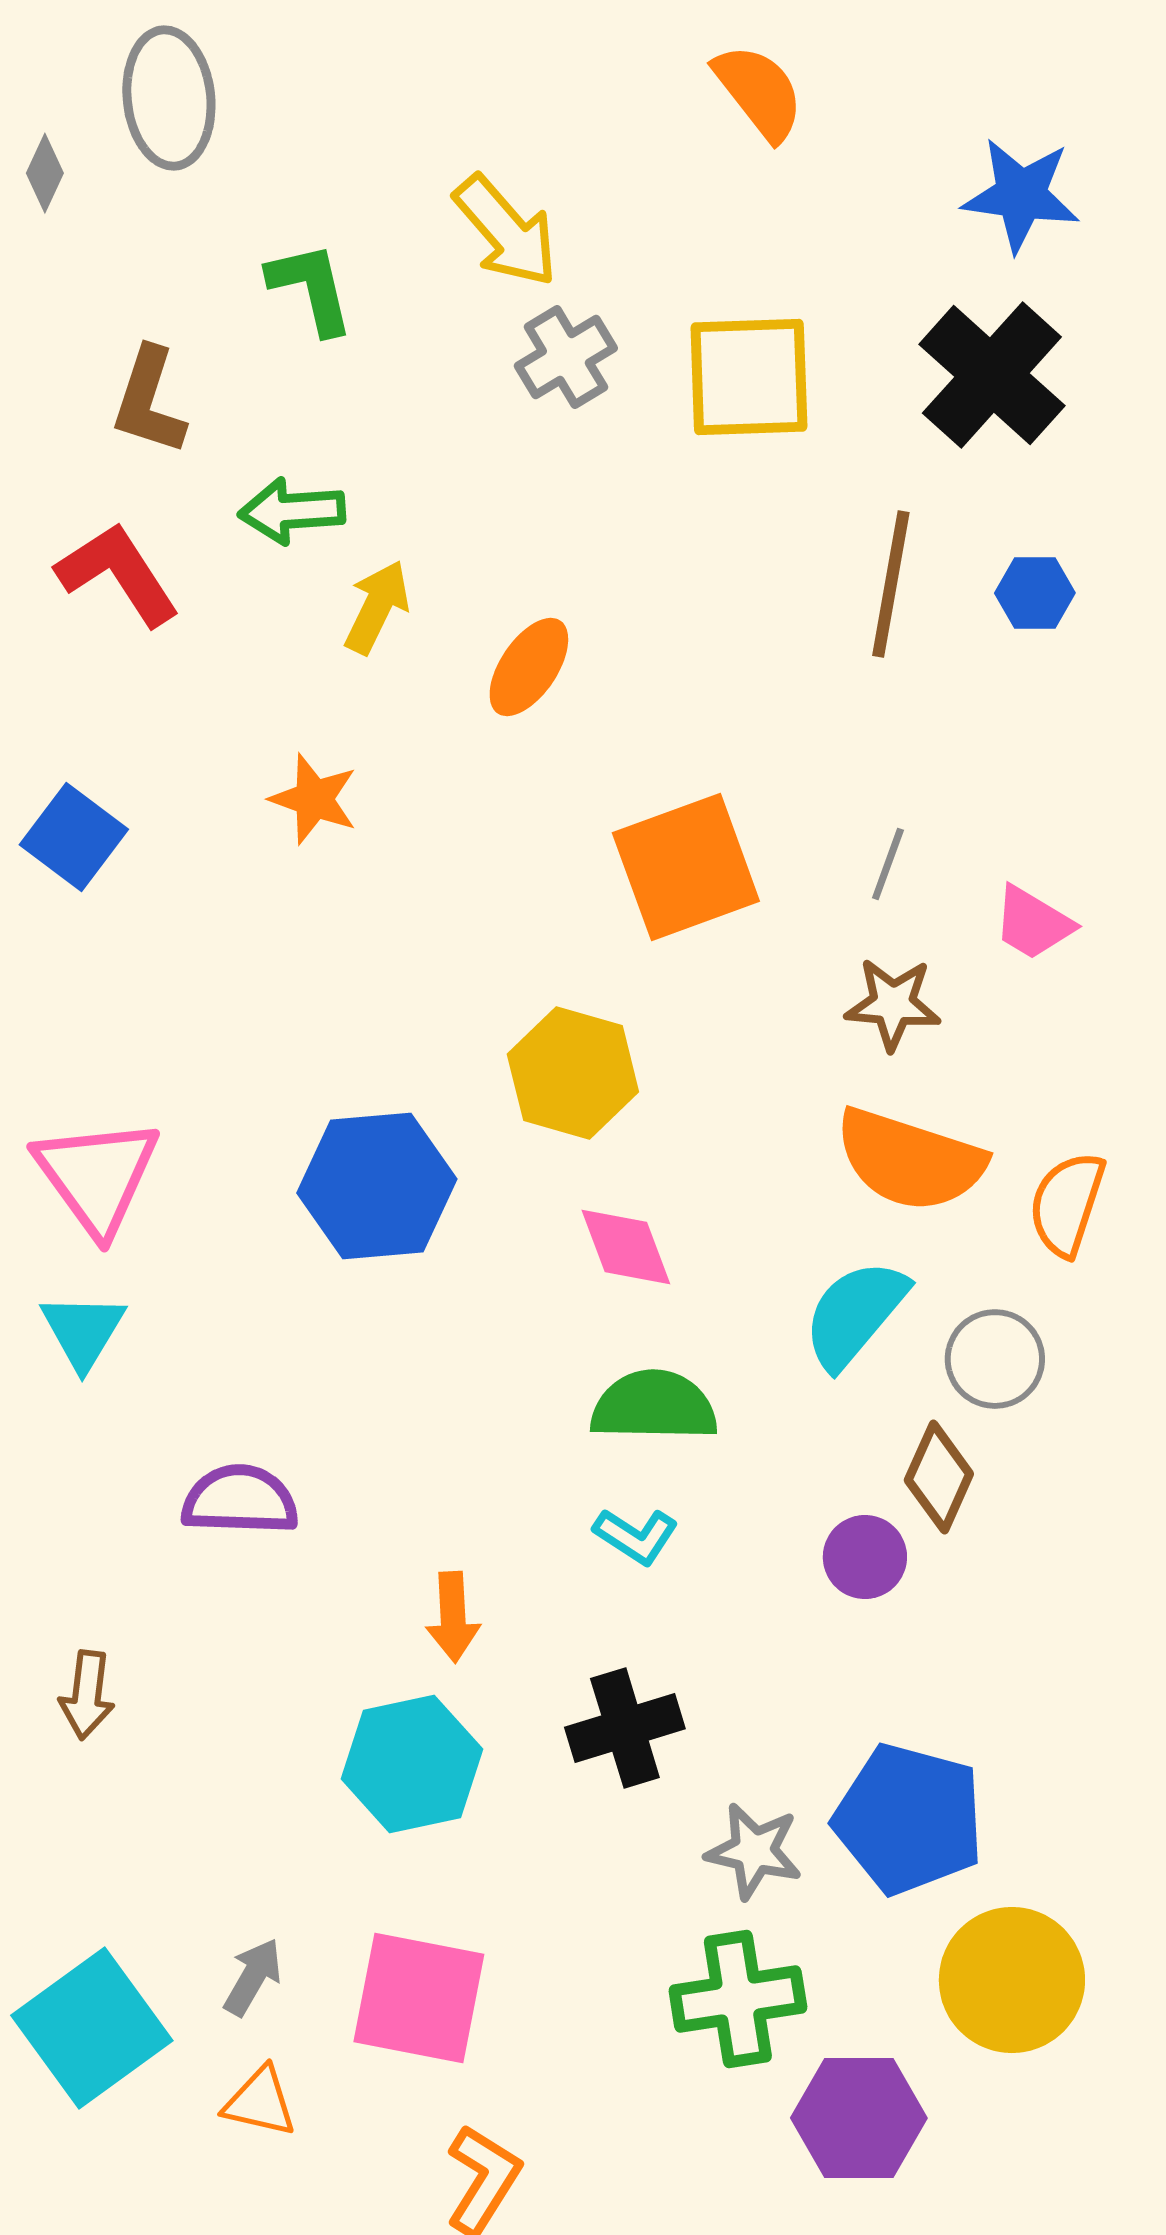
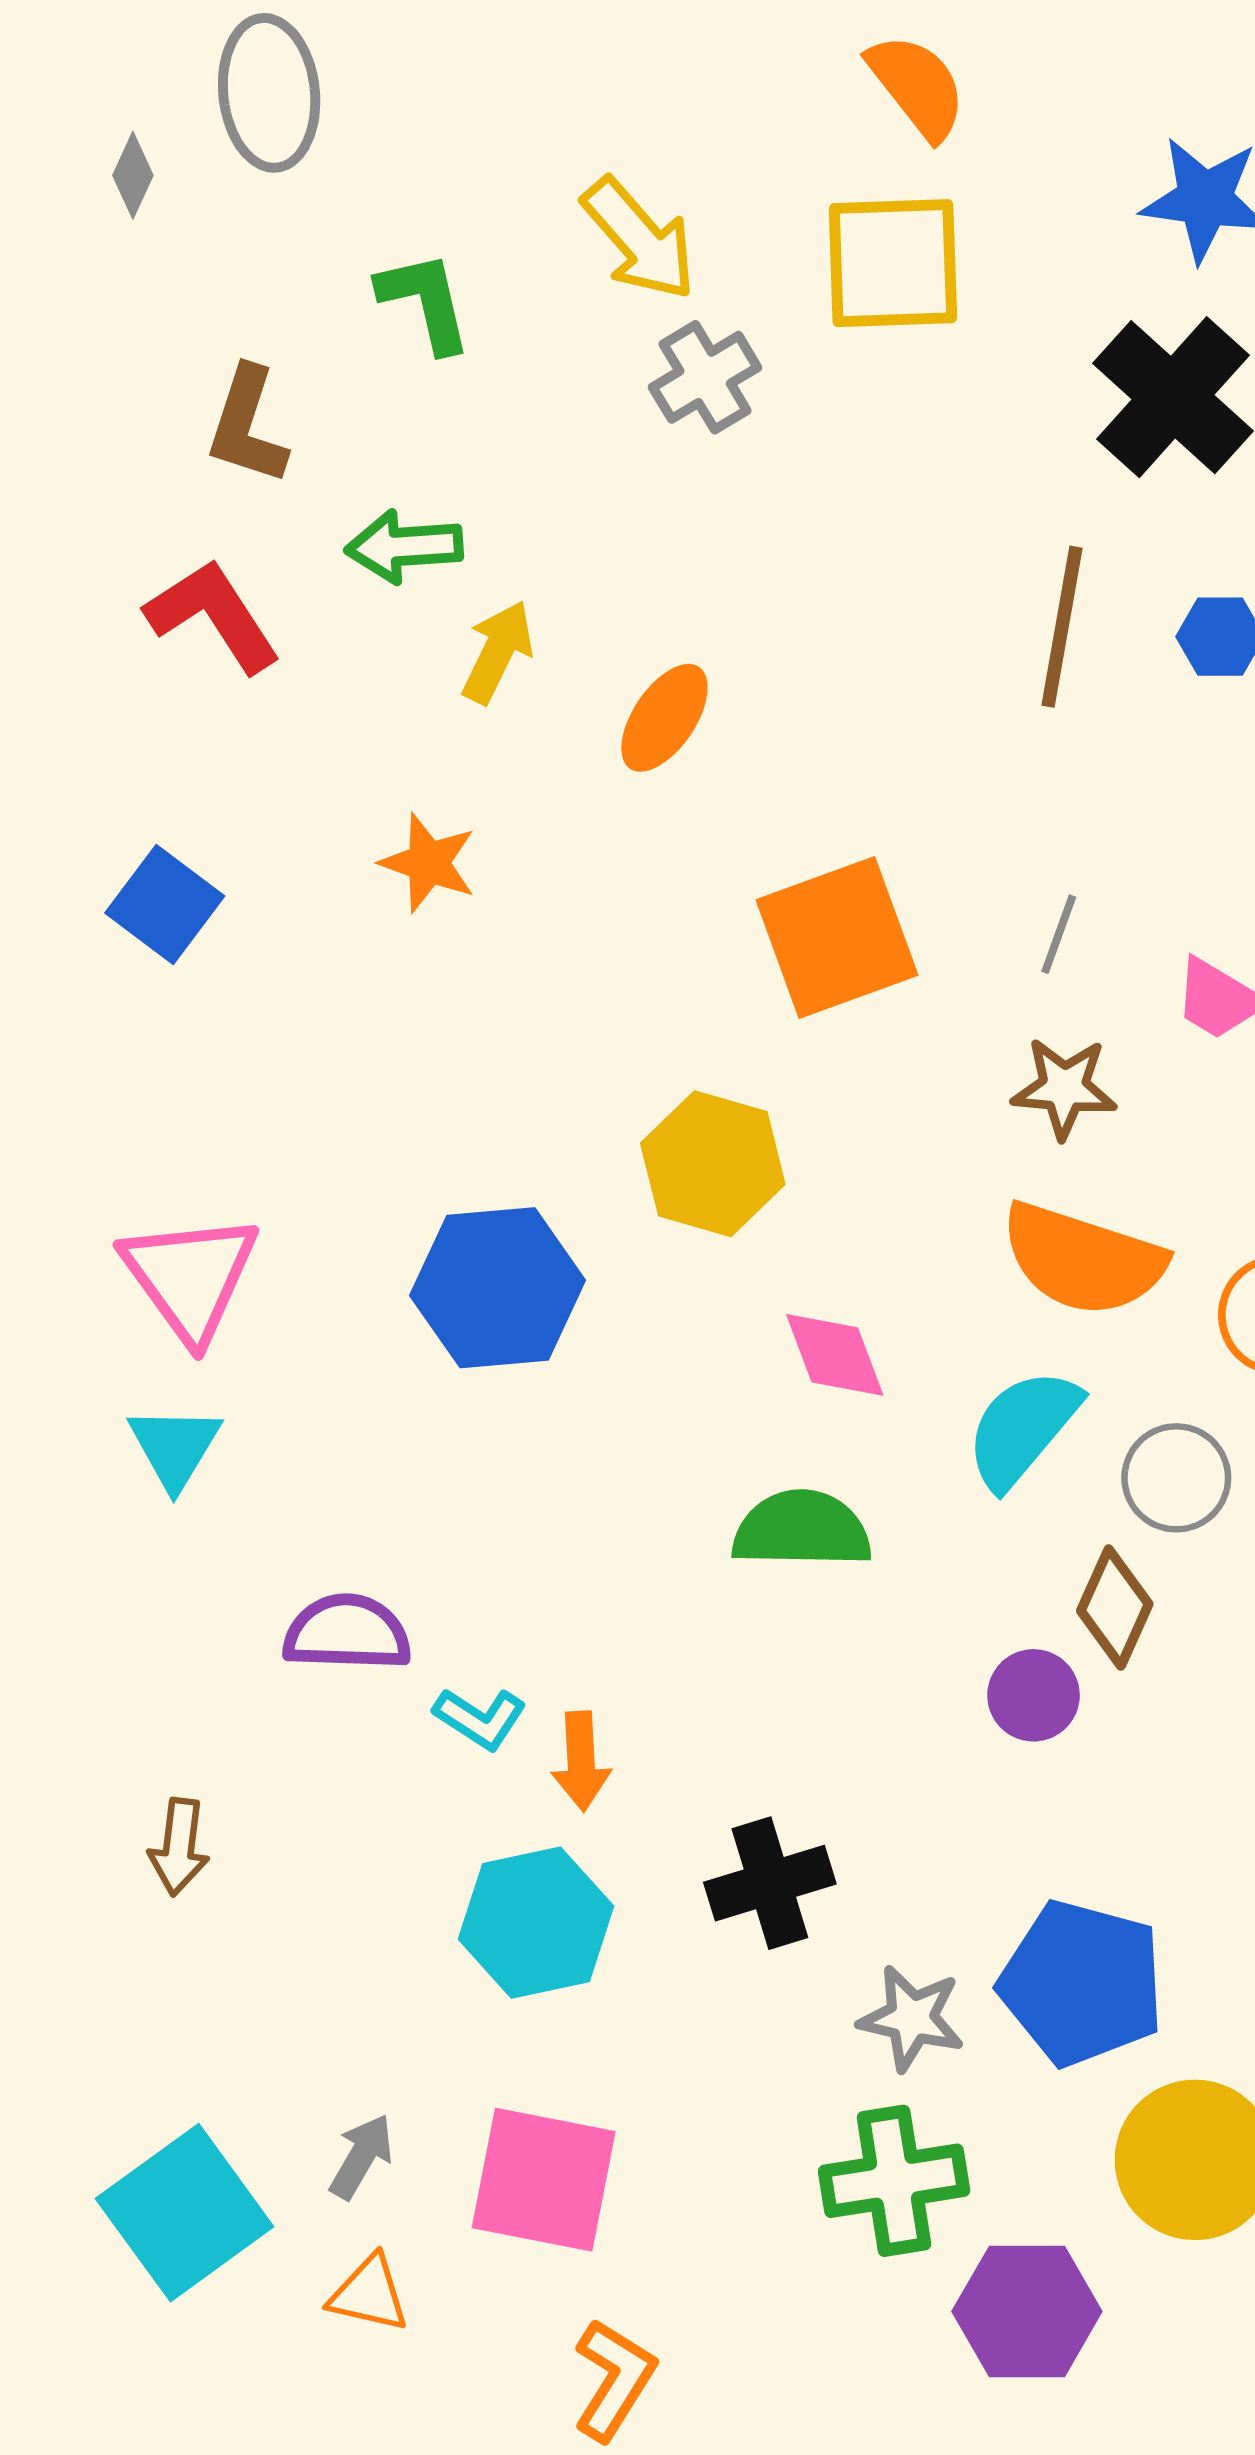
yellow square: (749, 377) -> (893, 263), moved
pink diamond: (626, 1247) -> (835, 1355), moved
cyan L-shape: (636, 1536) -> (480, 1718), moved

